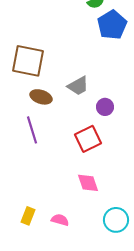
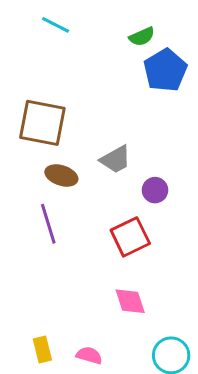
yellow rectangle: (28, 216) -> (42, 350), turned -36

